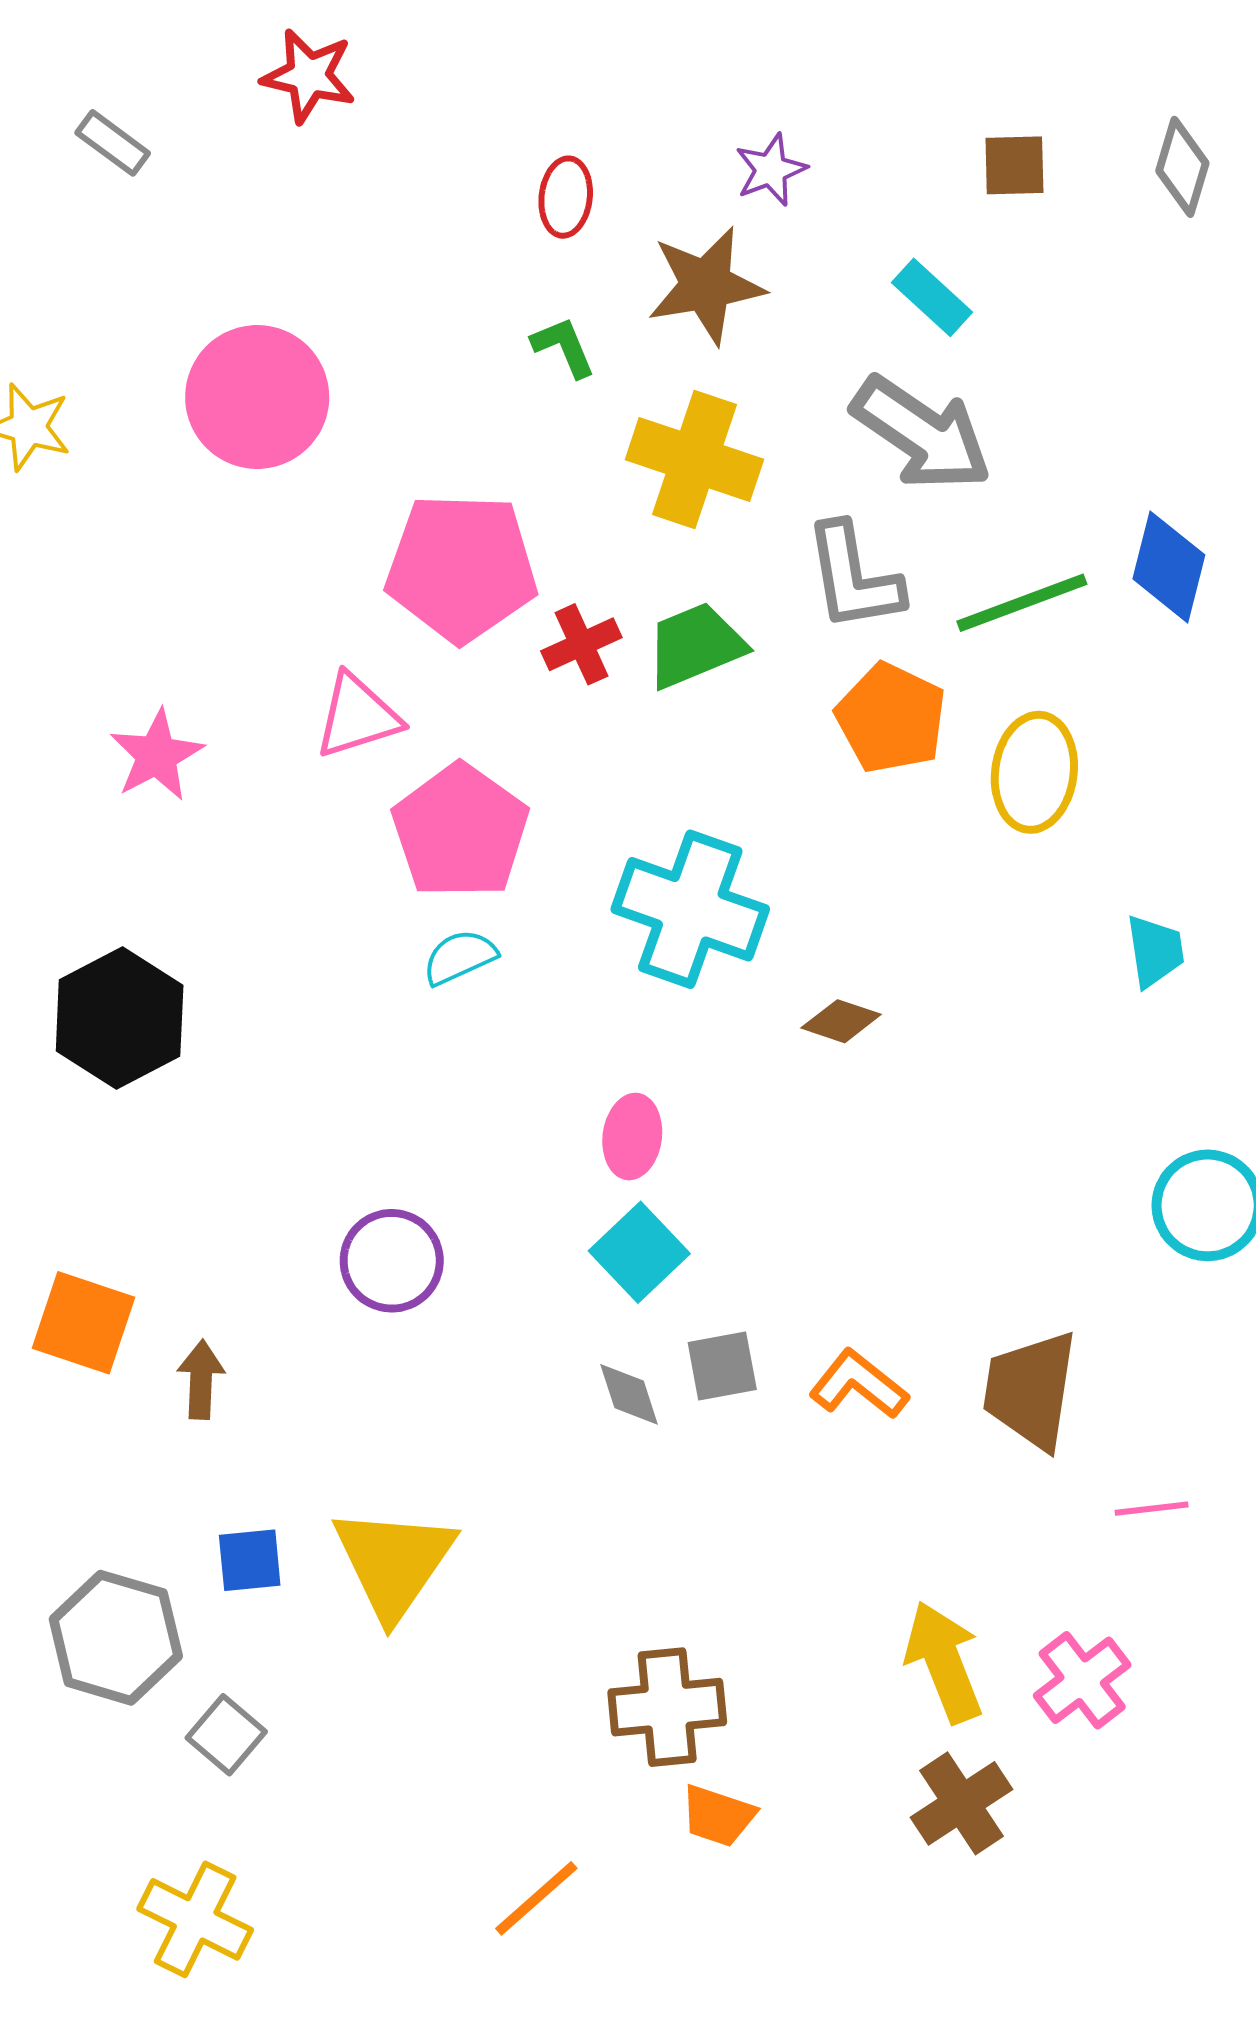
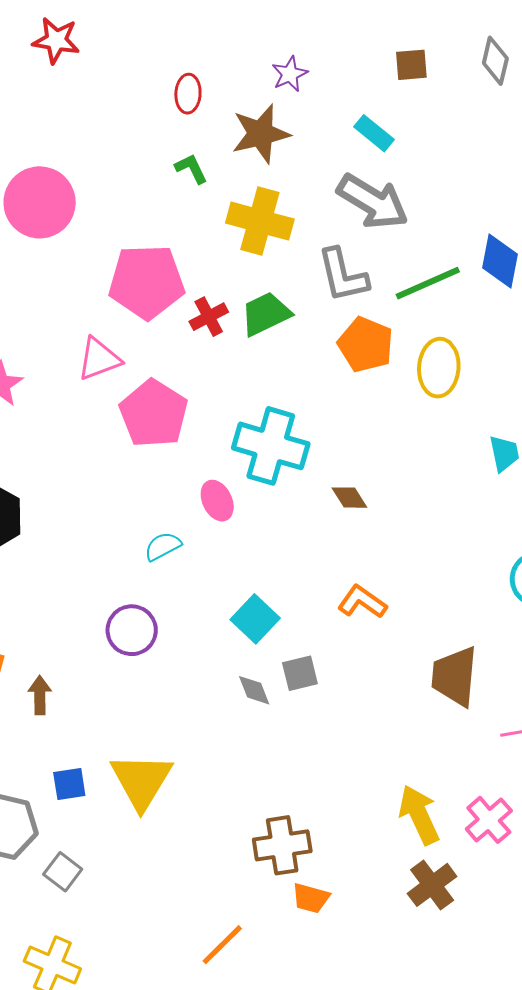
cyan semicircle: (460, 957) -> (163, 546), moved
brown diamond: (841, 1021) -> (349, 498), turned 42
pink ellipse: (632, 1137) -> (217, 501), moved, turned -30
orange L-shape: (859, 1384) -> (362, 602), moved

